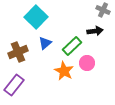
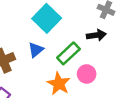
cyan square: (36, 17) -> (47, 18), moved

